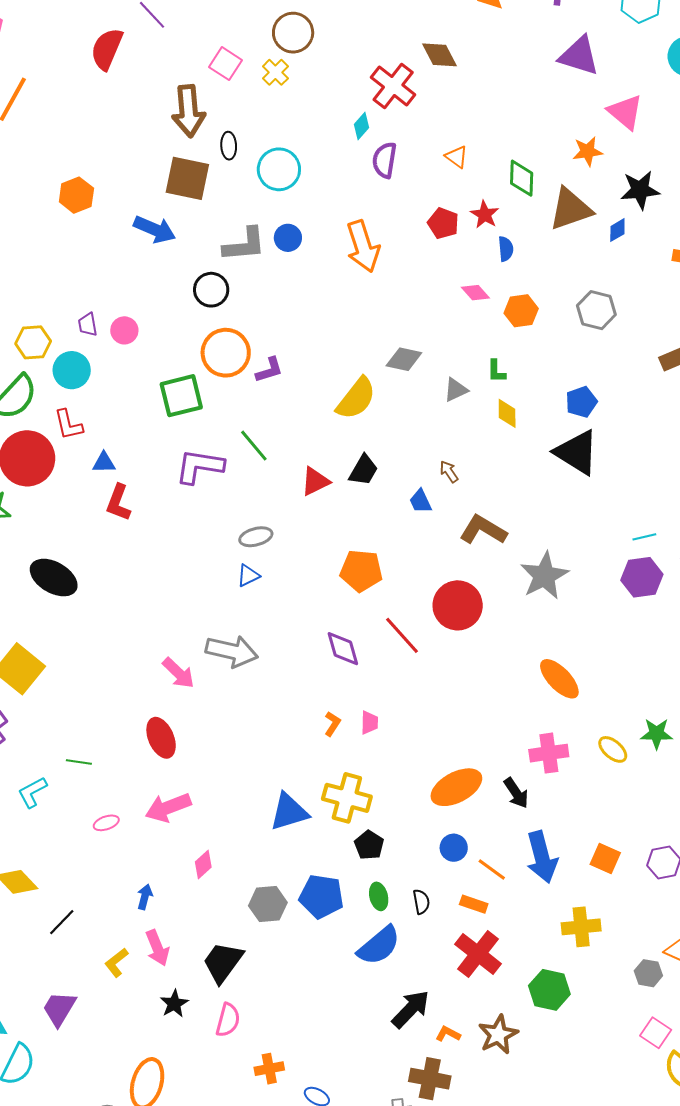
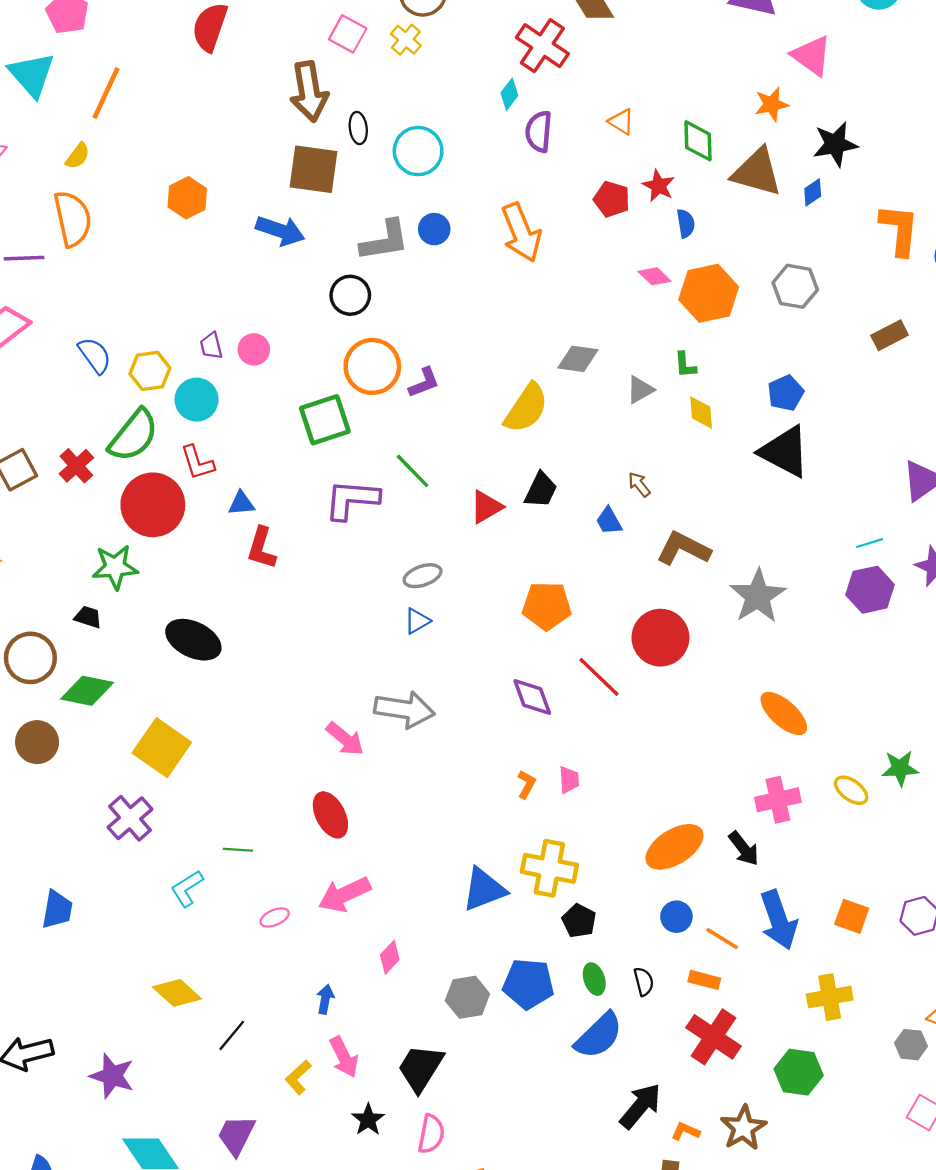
brown triangle: (570, 209) -> (757, 172), turned 39
orange hexagon: (521, 311) -> (709, 293), size x1.5

